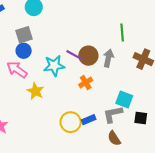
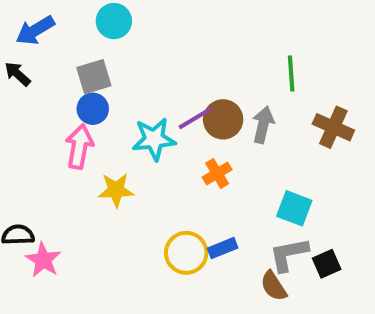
purple line: (74, 55) -> (195, 118), turned -60
pink arrow: (17, 70) -> (79, 147), turned 65
yellow star: (35, 91) -> (116, 190), turned -30
gray L-shape: (113, 114) -> (289, 254), moved
black square: (141, 118) -> (327, 264), moved, turned -32

